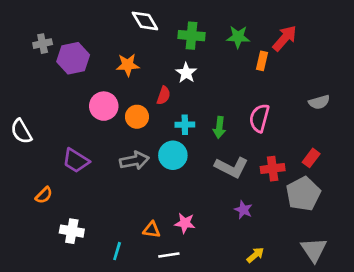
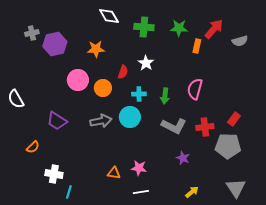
white star: (186, 73) -> (146, 63), moved
gray semicircle: (319, 102) -> (240, 41), moved
gray pentagon: (303, 194) -> (228, 146), turned 30
cyan line: (117, 251) -> (69, 192), moved
white line: (169, 255) -> (141, 192), moved

